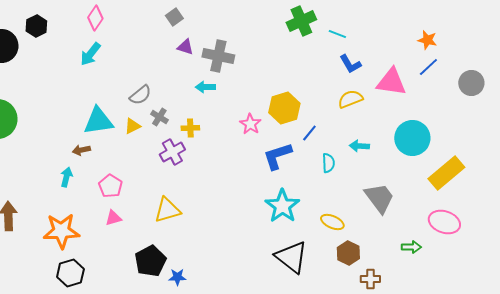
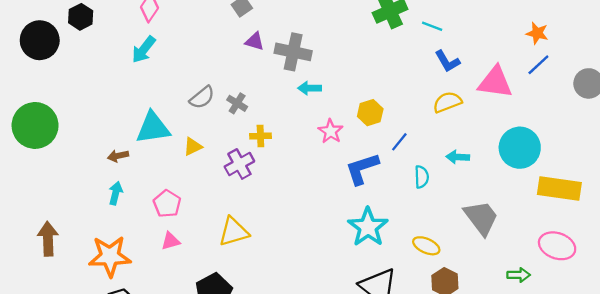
cyan arrow: (205, 87) -> (309, 88), moved
yellow hexagon: (284, 108) -> (370, 113), size x0.7
gray cross: (159, 117) -> (237, 103), moved
yellow triangle: (132, 126) -> (193, 146), moved
brown arrow: (81, 150) -> (118, 156), moved
yellow rectangle: (446, 173) -> (559, 189), turned 48

